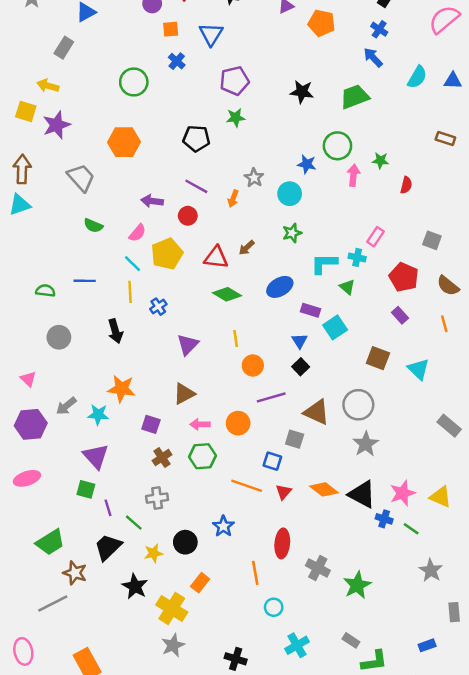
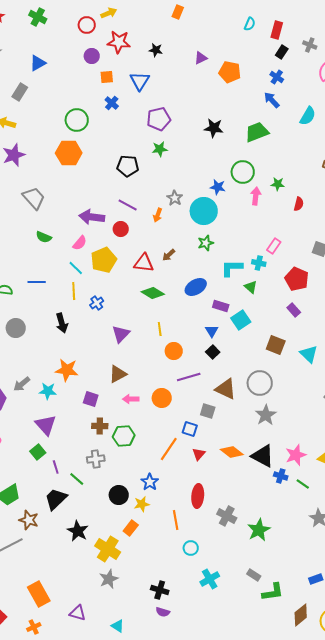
orange hexagon: (124, 142) -> (69, 153), moved
cyan circle: (290, 194) -> (204, 211), size x1.4
purple arrow: (152, 201) -> (92, 217), size x1.4
green hexagon: (202, 456) -> (124, 436), moved
brown cross: (162, 458) -> (100, 426), turned 35
orange line: (247, 486) -> (169, 449), turned -75
green square: (86, 489) -> (38, 452), turned 35
yellow star: (153, 553) -> (142, 504), moved

